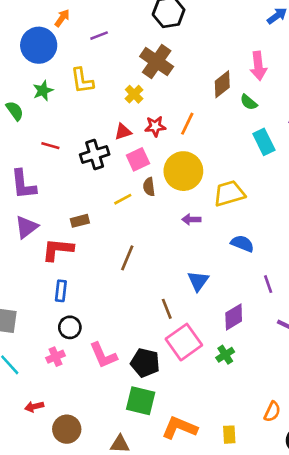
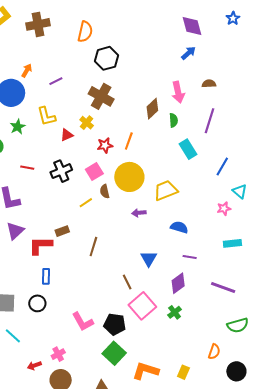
green semicircle: (249, 102) -> (174, 120), turned -128
red triangle: (123, 132) -> (67, 135), moved
brown rectangle: (80, 221) -> (62, 231), moved
purple line: (268, 284) -> (190, 257), moved, turned -56
black circle: (70, 327) -> (37, 303), moved
pink cross: (55, 357) -> (58, 354), moved
green square: (141, 401) -> (114, 353), turned 35
yellow rectangle: (229, 435) -> (183, 372), turned 32

